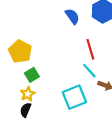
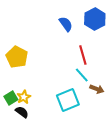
green square: (32, 75) -> (11, 98), moved
black semicircle: (26, 110) -> (22, 112), turned 104

